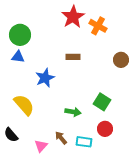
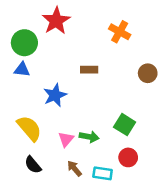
red star: (73, 17) -> (56, 21), moved
black semicircle: (11, 135) -> (33, 165), moved
pink triangle: (41, 146) -> (66, 139), moved

